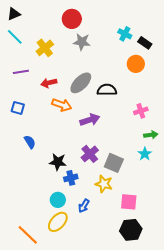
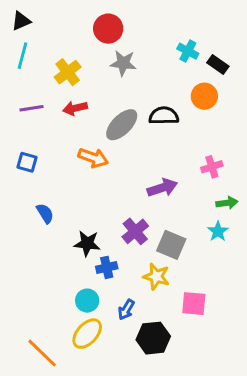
cyan line: (15, 37) -> (23, 56), turned 60
red arrow: (49, 83) -> (75, 108), moved
black semicircle: (107, 90) -> (164, 116), moved
purple arrow: (90, 120) -> (162, 188), moved
black hexagon: (131, 230) -> (153, 338), moved

